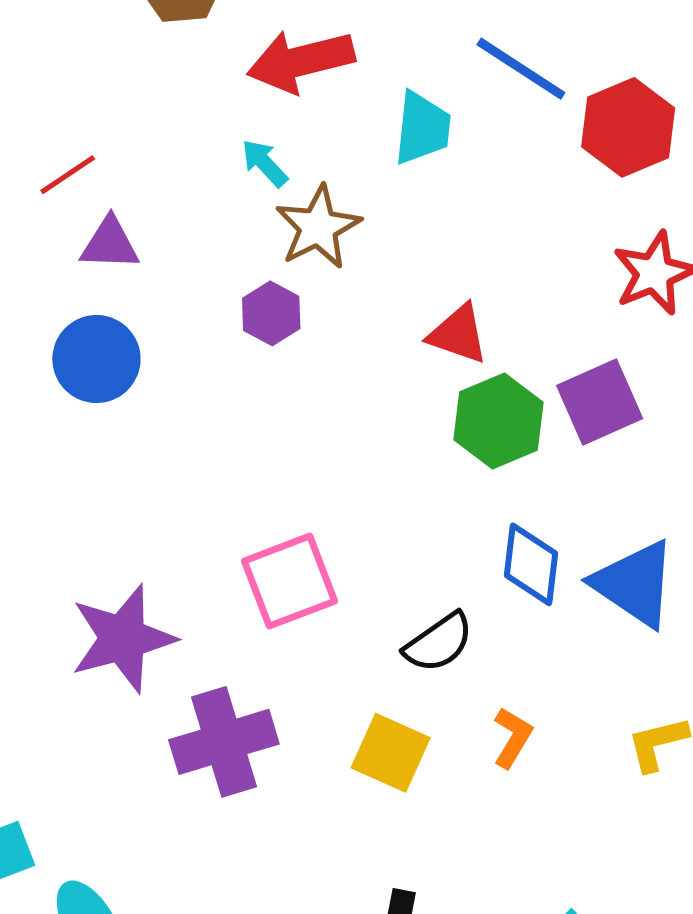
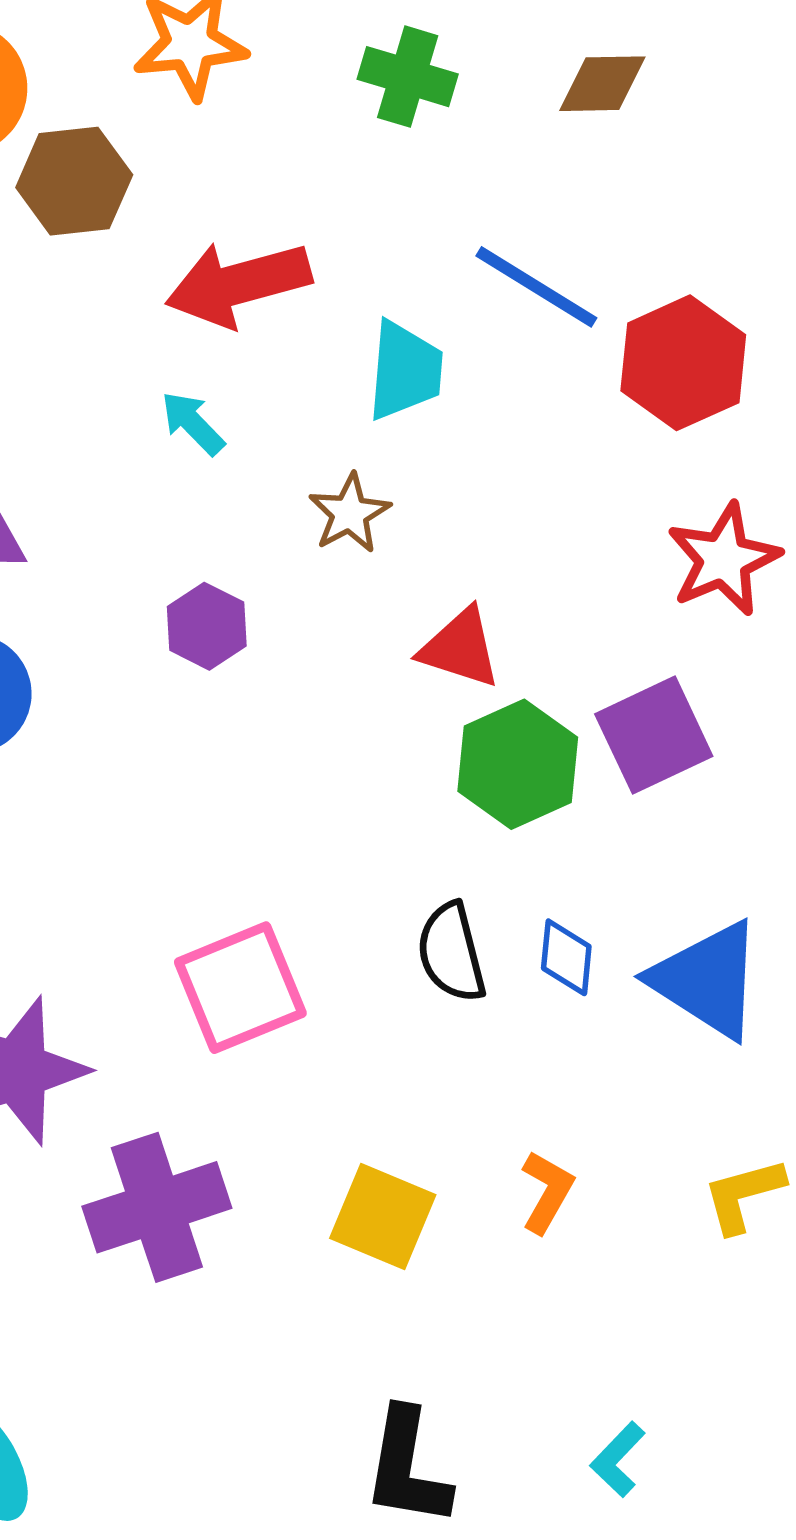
brown star: (318, 227) -> (350, 513), moved, size x0.7
blue diamond: (531, 564) -> (566, 957), size x0.7
black semicircle: (439, 643) -> (451, 952), moved, turned 112

